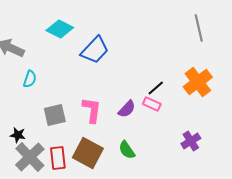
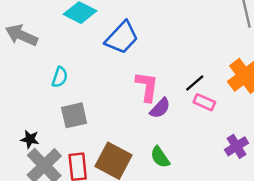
cyan semicircle: (30, 79) -> (60, 77), moved
pink rectangle: (152, 104) -> (204, 102), moved
pink L-shape: (92, 110) -> (147, 87), moved

